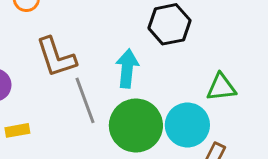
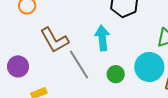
green circle: (136, 126) -> (116, 74), size x0.5

